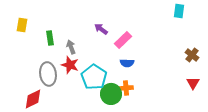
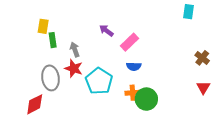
yellow rectangle: (22, 25) -> (43, 26), moved
green circle: (111, 94) -> (146, 99), moved

